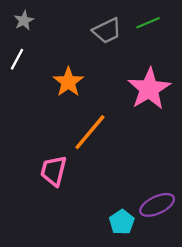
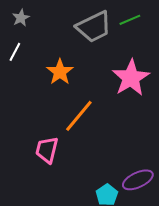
gray trapezoid: (107, 31) -> (94, 27), size x1.4

